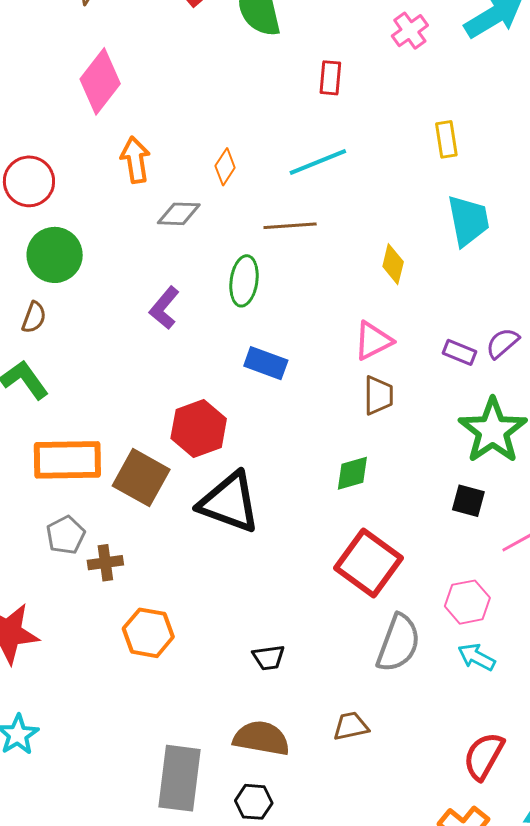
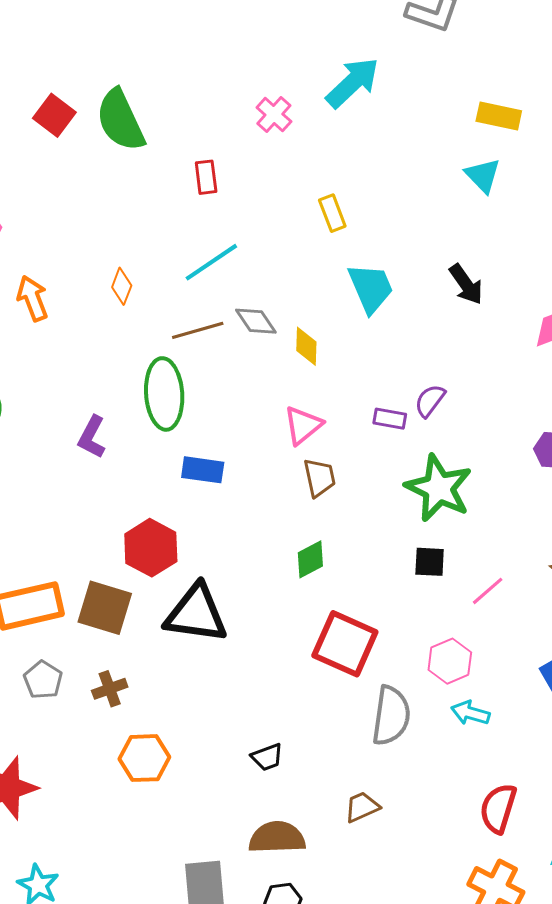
gray diamond: (179, 214) -> (256, 321), moved, turned 66
green ellipse: (244, 281) -> (164, 394), size x1.4
brown cross: (105, 563) -> (110, 689), moved

